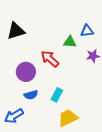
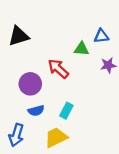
blue arrow: (14, 116) -> (16, 135), turned -42
yellow trapezoid: (68, 118) -> (56, 137), moved

